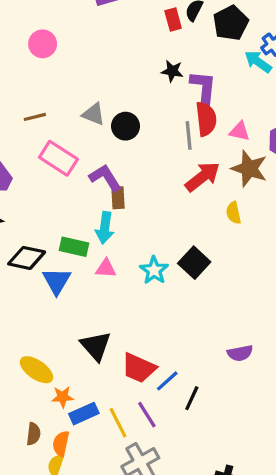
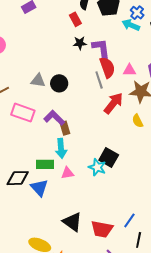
red rectangle: (173, 19) -> (75, 19), moved
black square: (194, 263) -> (109, 158), moved
blue line: (167, 381) -> (129, 220), moved

